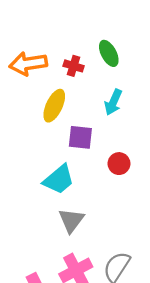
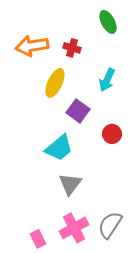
green ellipse: (109, 53) -> (108, 22), moved
purple square: (80, 137) -> (78, 111), turned 30

